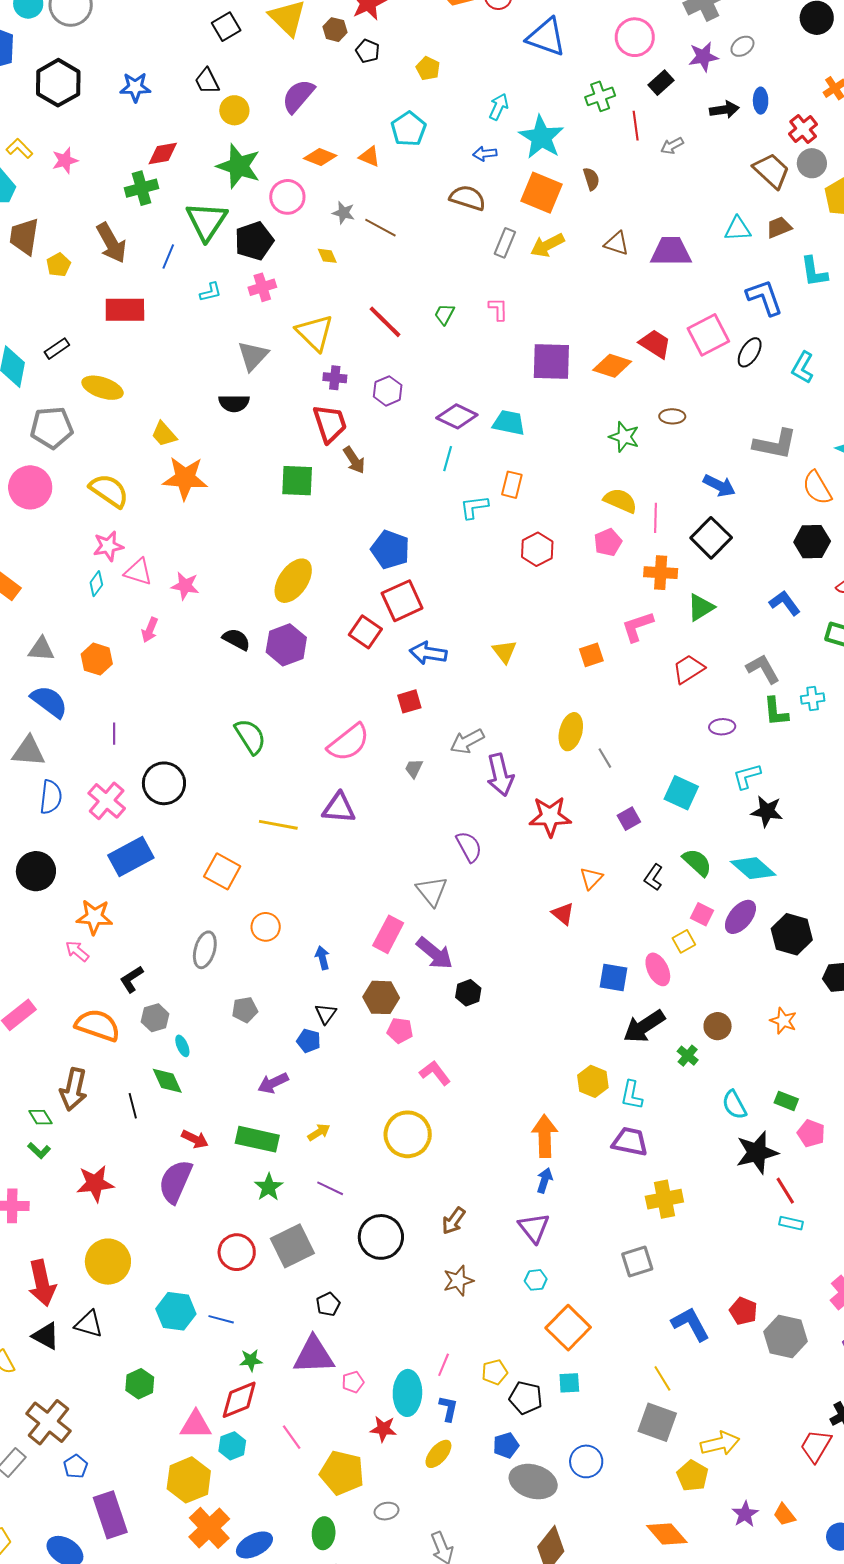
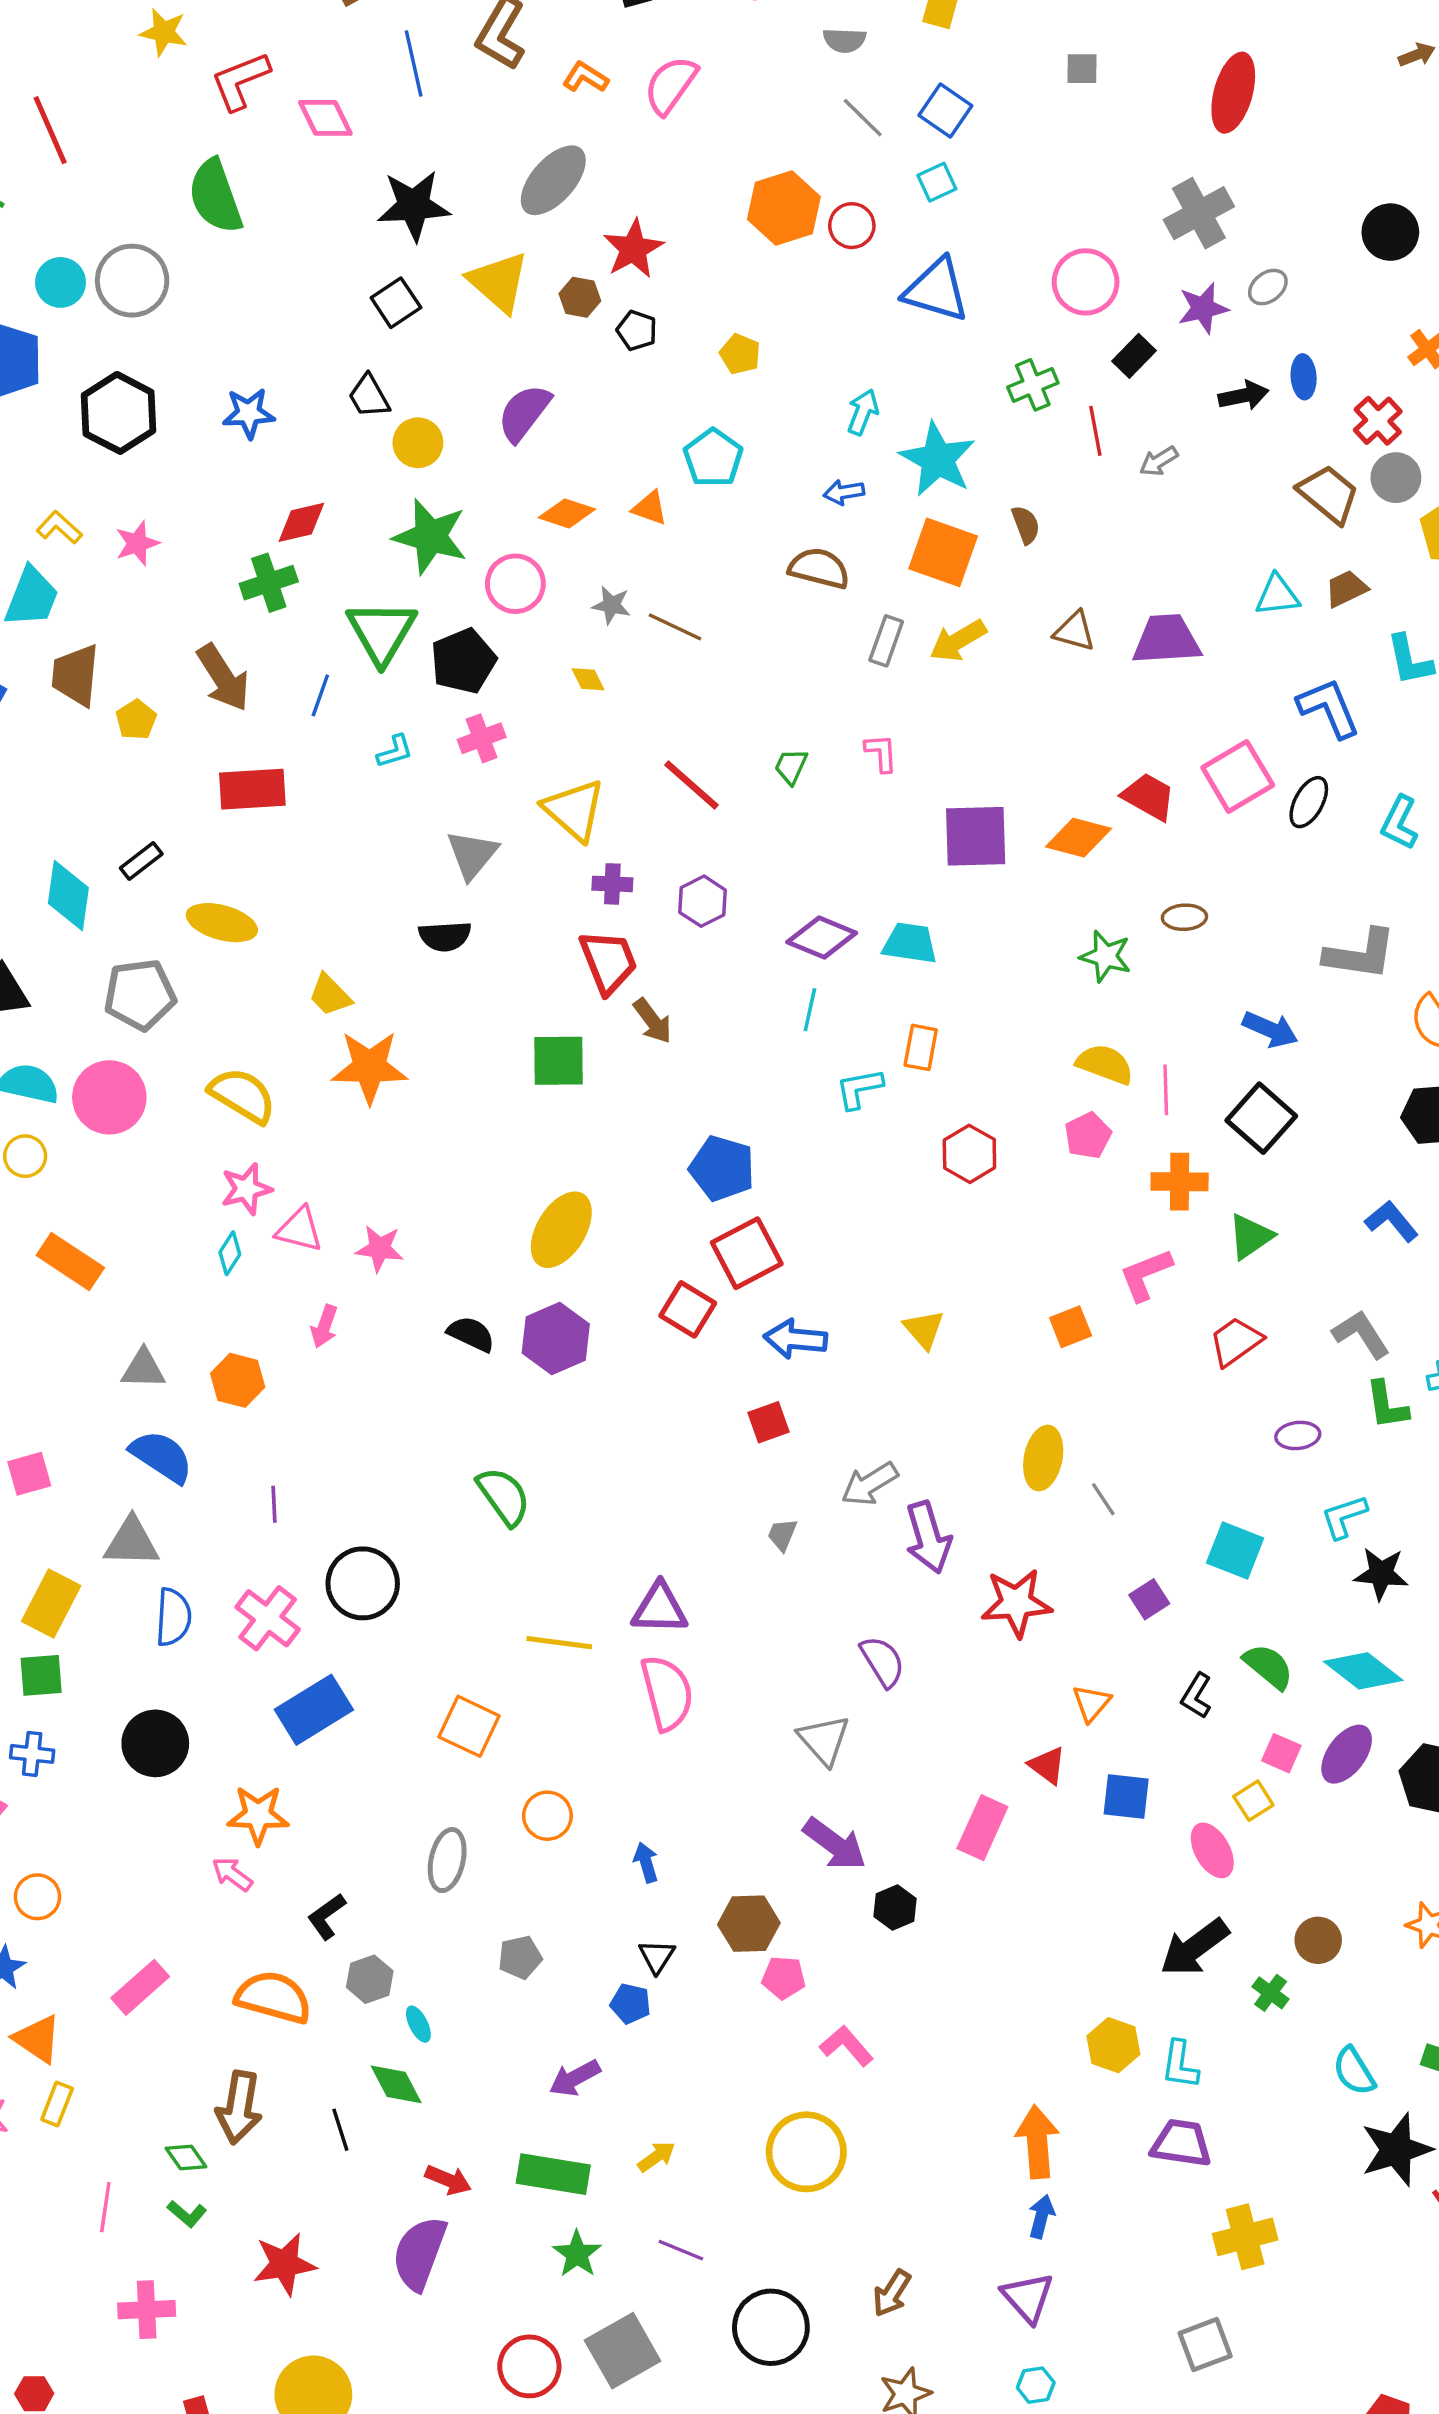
pink semicircle: (349, 742) -> (667, 1693), moved, turned -63
pink rectangle: (388, 934) -> (982, 1828), moved
blue square: (613, 977) -> (1126, 1797), moved

